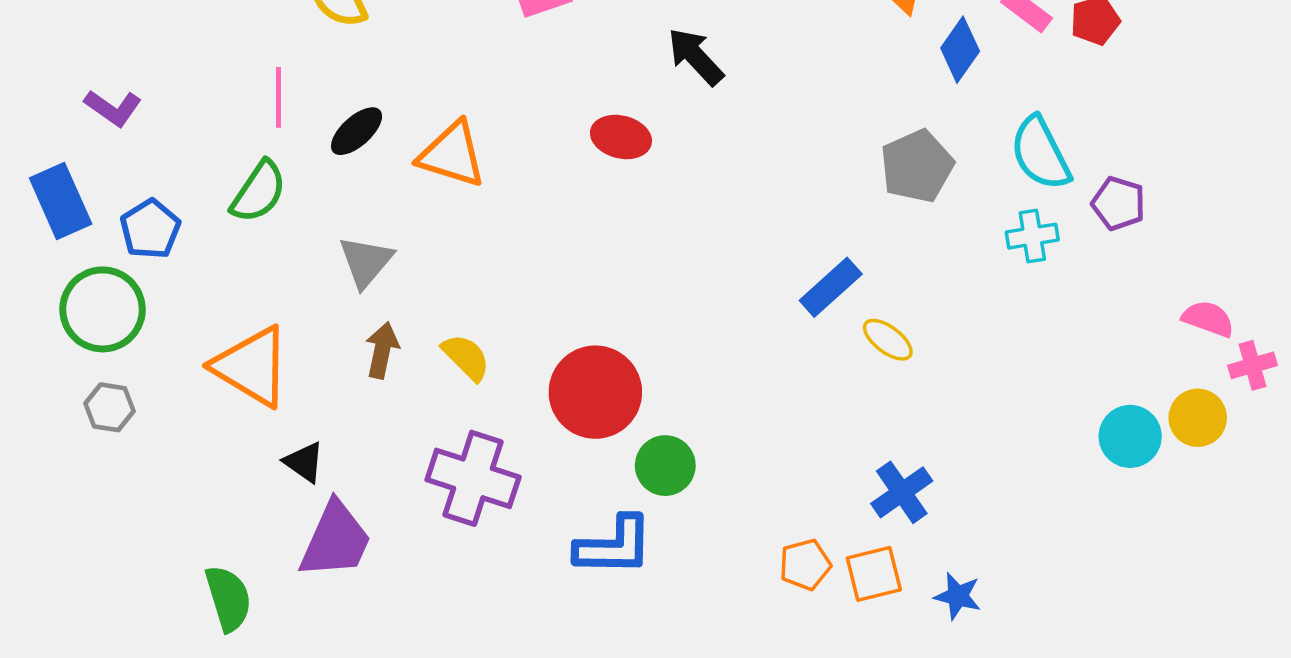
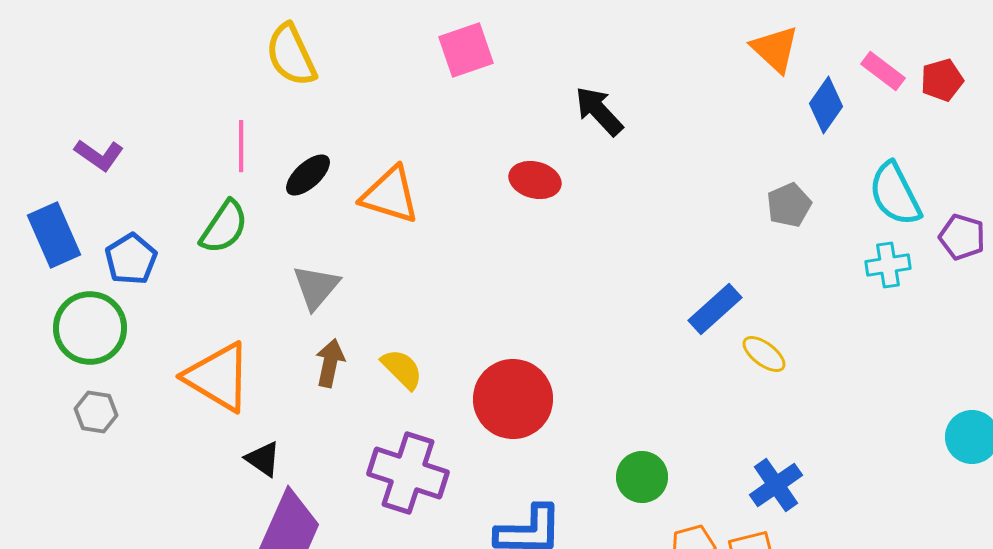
gray pentagon: (917, 166) -> (789, 205), size x0.7
green circle: (665, 466) -> (642, 477), moved

